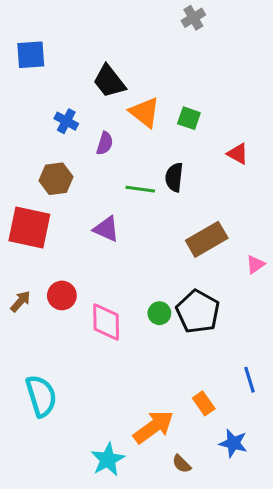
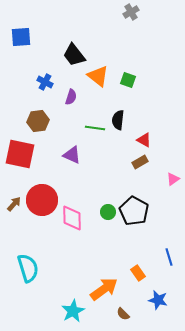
red triangle: (238, 154) -> (144, 140), moved
brown rectangle: (207, 239) -> (140, 162), size x0.6
red circle: (62, 295) -> (42, 200), size x1.6

